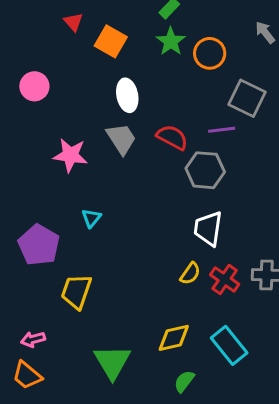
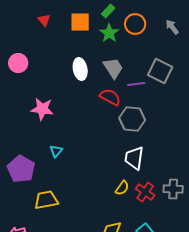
orange square: (111, 41) -> (80, 22), moved, turned -30
orange circle: (210, 53) -> (135, 24), moved
purple line: (222, 130) -> (136, 84), moved
gray trapezoid: (121, 139) -> (113, 68), moved
yellow trapezoid: (76, 291) -> (46, 200), turned 60

